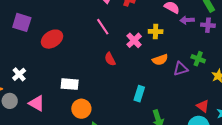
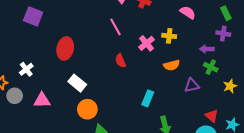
purple arrow: (187, 20) -> (207, 49), moved
red ellipse: (52, 39) -> (65, 48), moved, turned -50
purple triangle: (181, 69) -> (192, 85), moved
white rectangle: (70, 84) -> (77, 83), turned 30
pink triangle: (37, 103) -> (42, 100), turned -36

